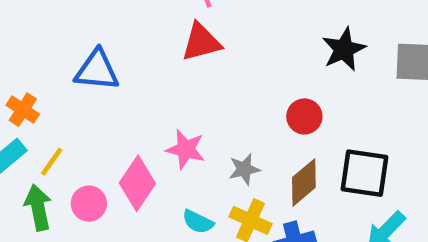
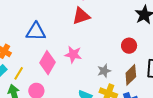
pink star: (186, 149) -> (73, 54), moved
pink diamond: (137, 183) -> (48, 63), moved

